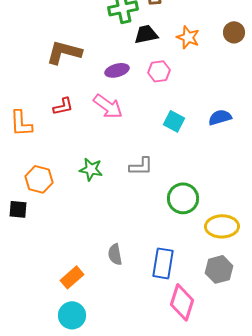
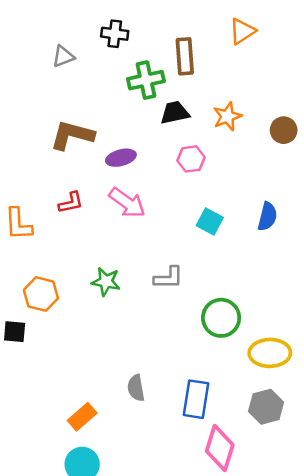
brown circle: (234, 32) -> (284, 130), moved
orange star: (188, 37) -> (227, 116), turned 30
purple ellipse: (117, 70) -> (121, 158), moved
blue semicircle: (220, 117) -> (267, 216), turned 120

